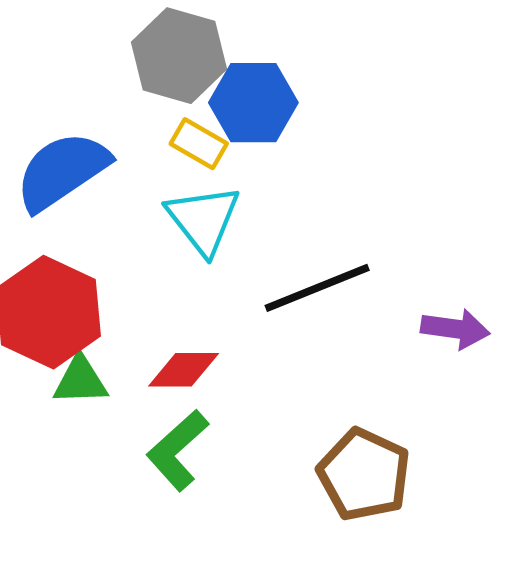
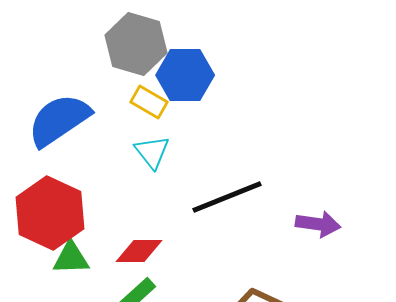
cyan triangle: (203, 220) -> (152, 152), size x0.7

